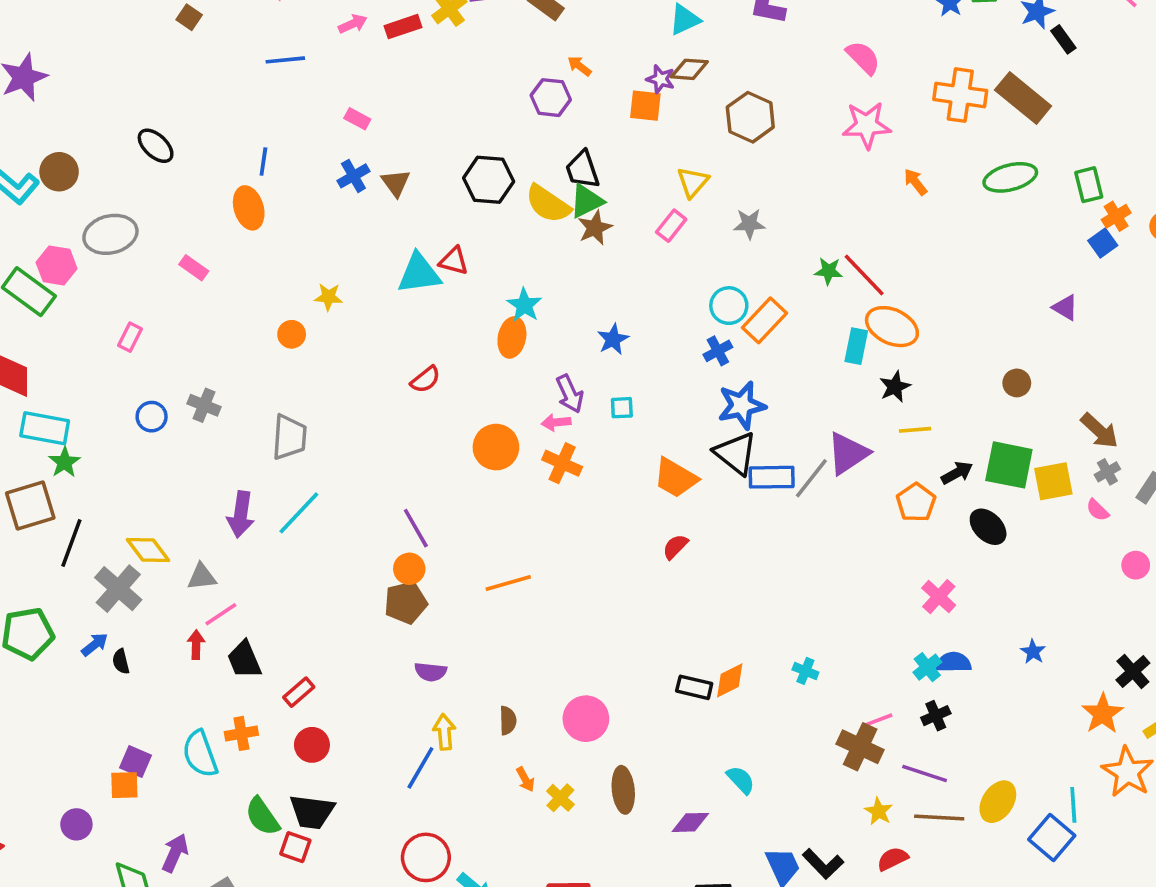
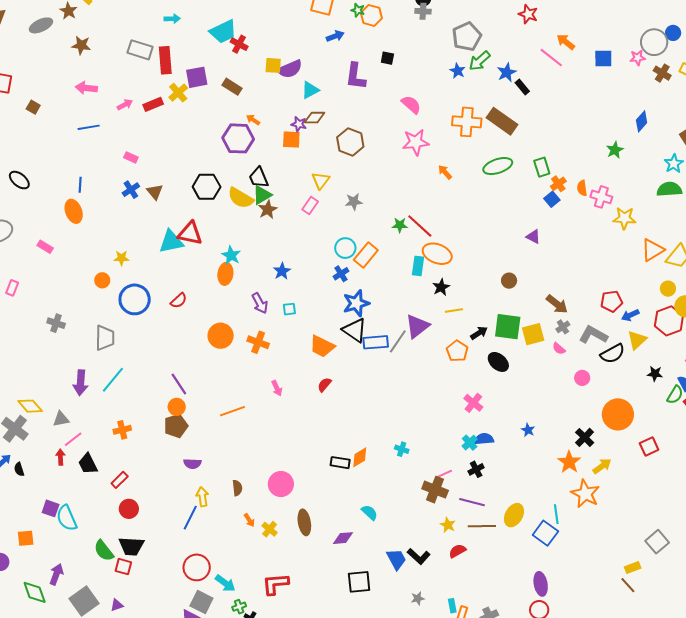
purple hexagon: (551, 98) -> (238, 138), size x1.4
red triangle: (454, 261) -> (190, 233), size x1.5
blue circle: (152, 417) -> (135, 299), moved, size x1.8
pink arrow: (556, 422) -> (277, 388), moved, turned -105
orange cross: (241, 733) -> (122, 430), moved
purple square: (135, 762) -> (51, 508), moved

